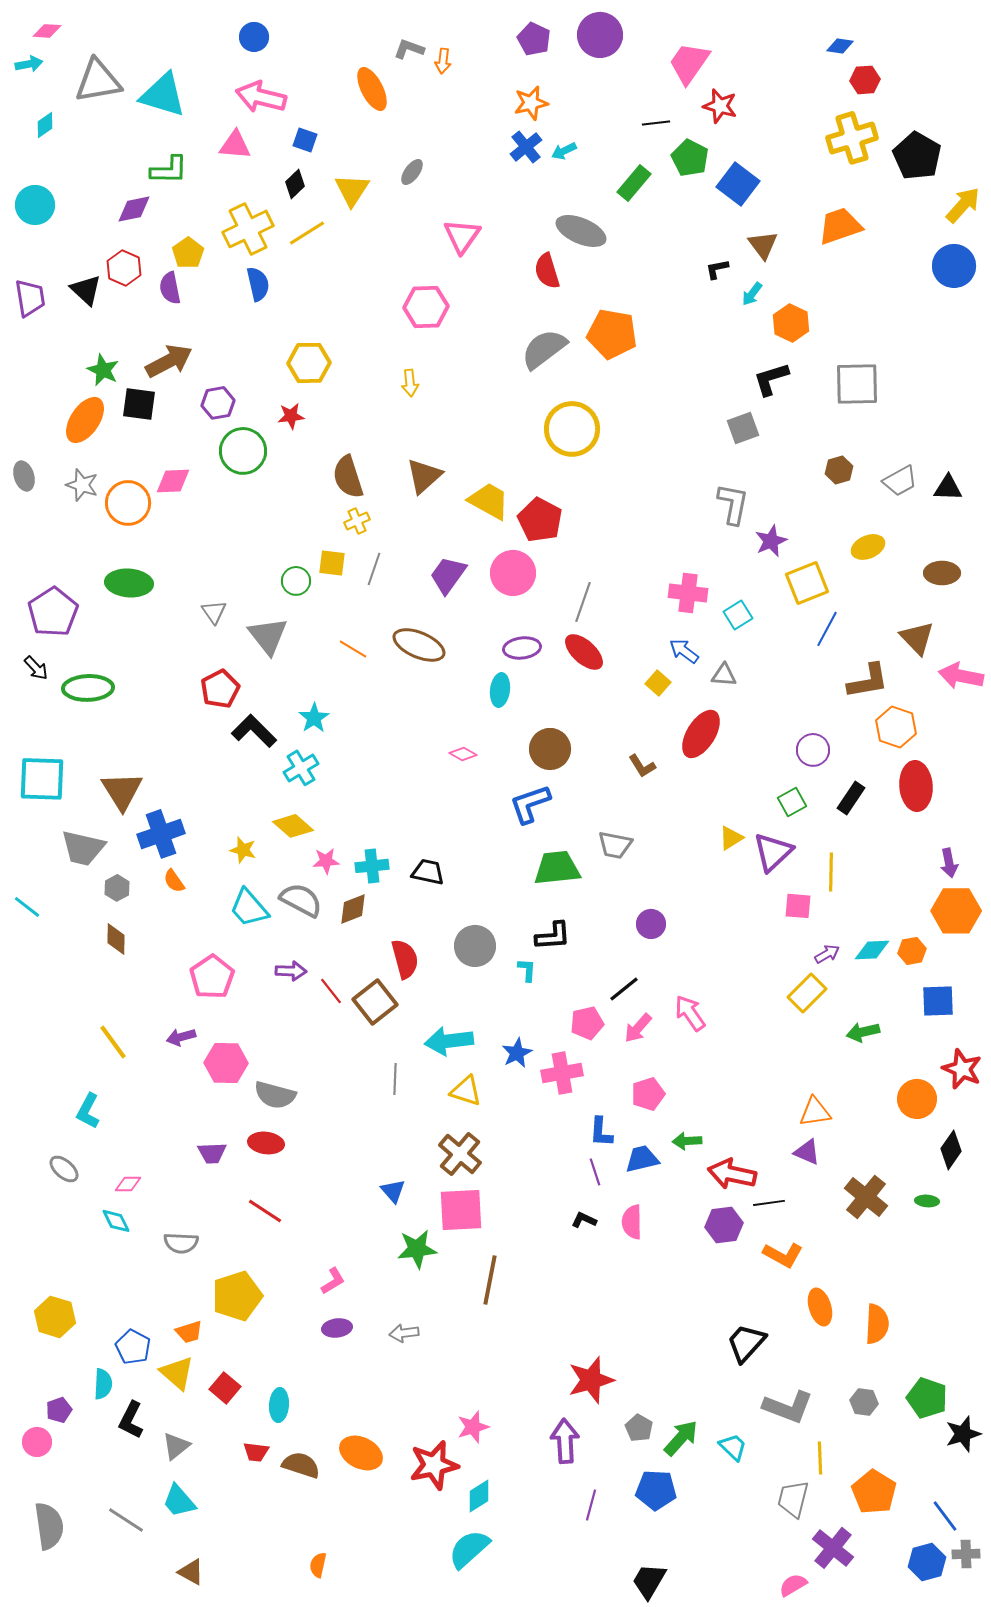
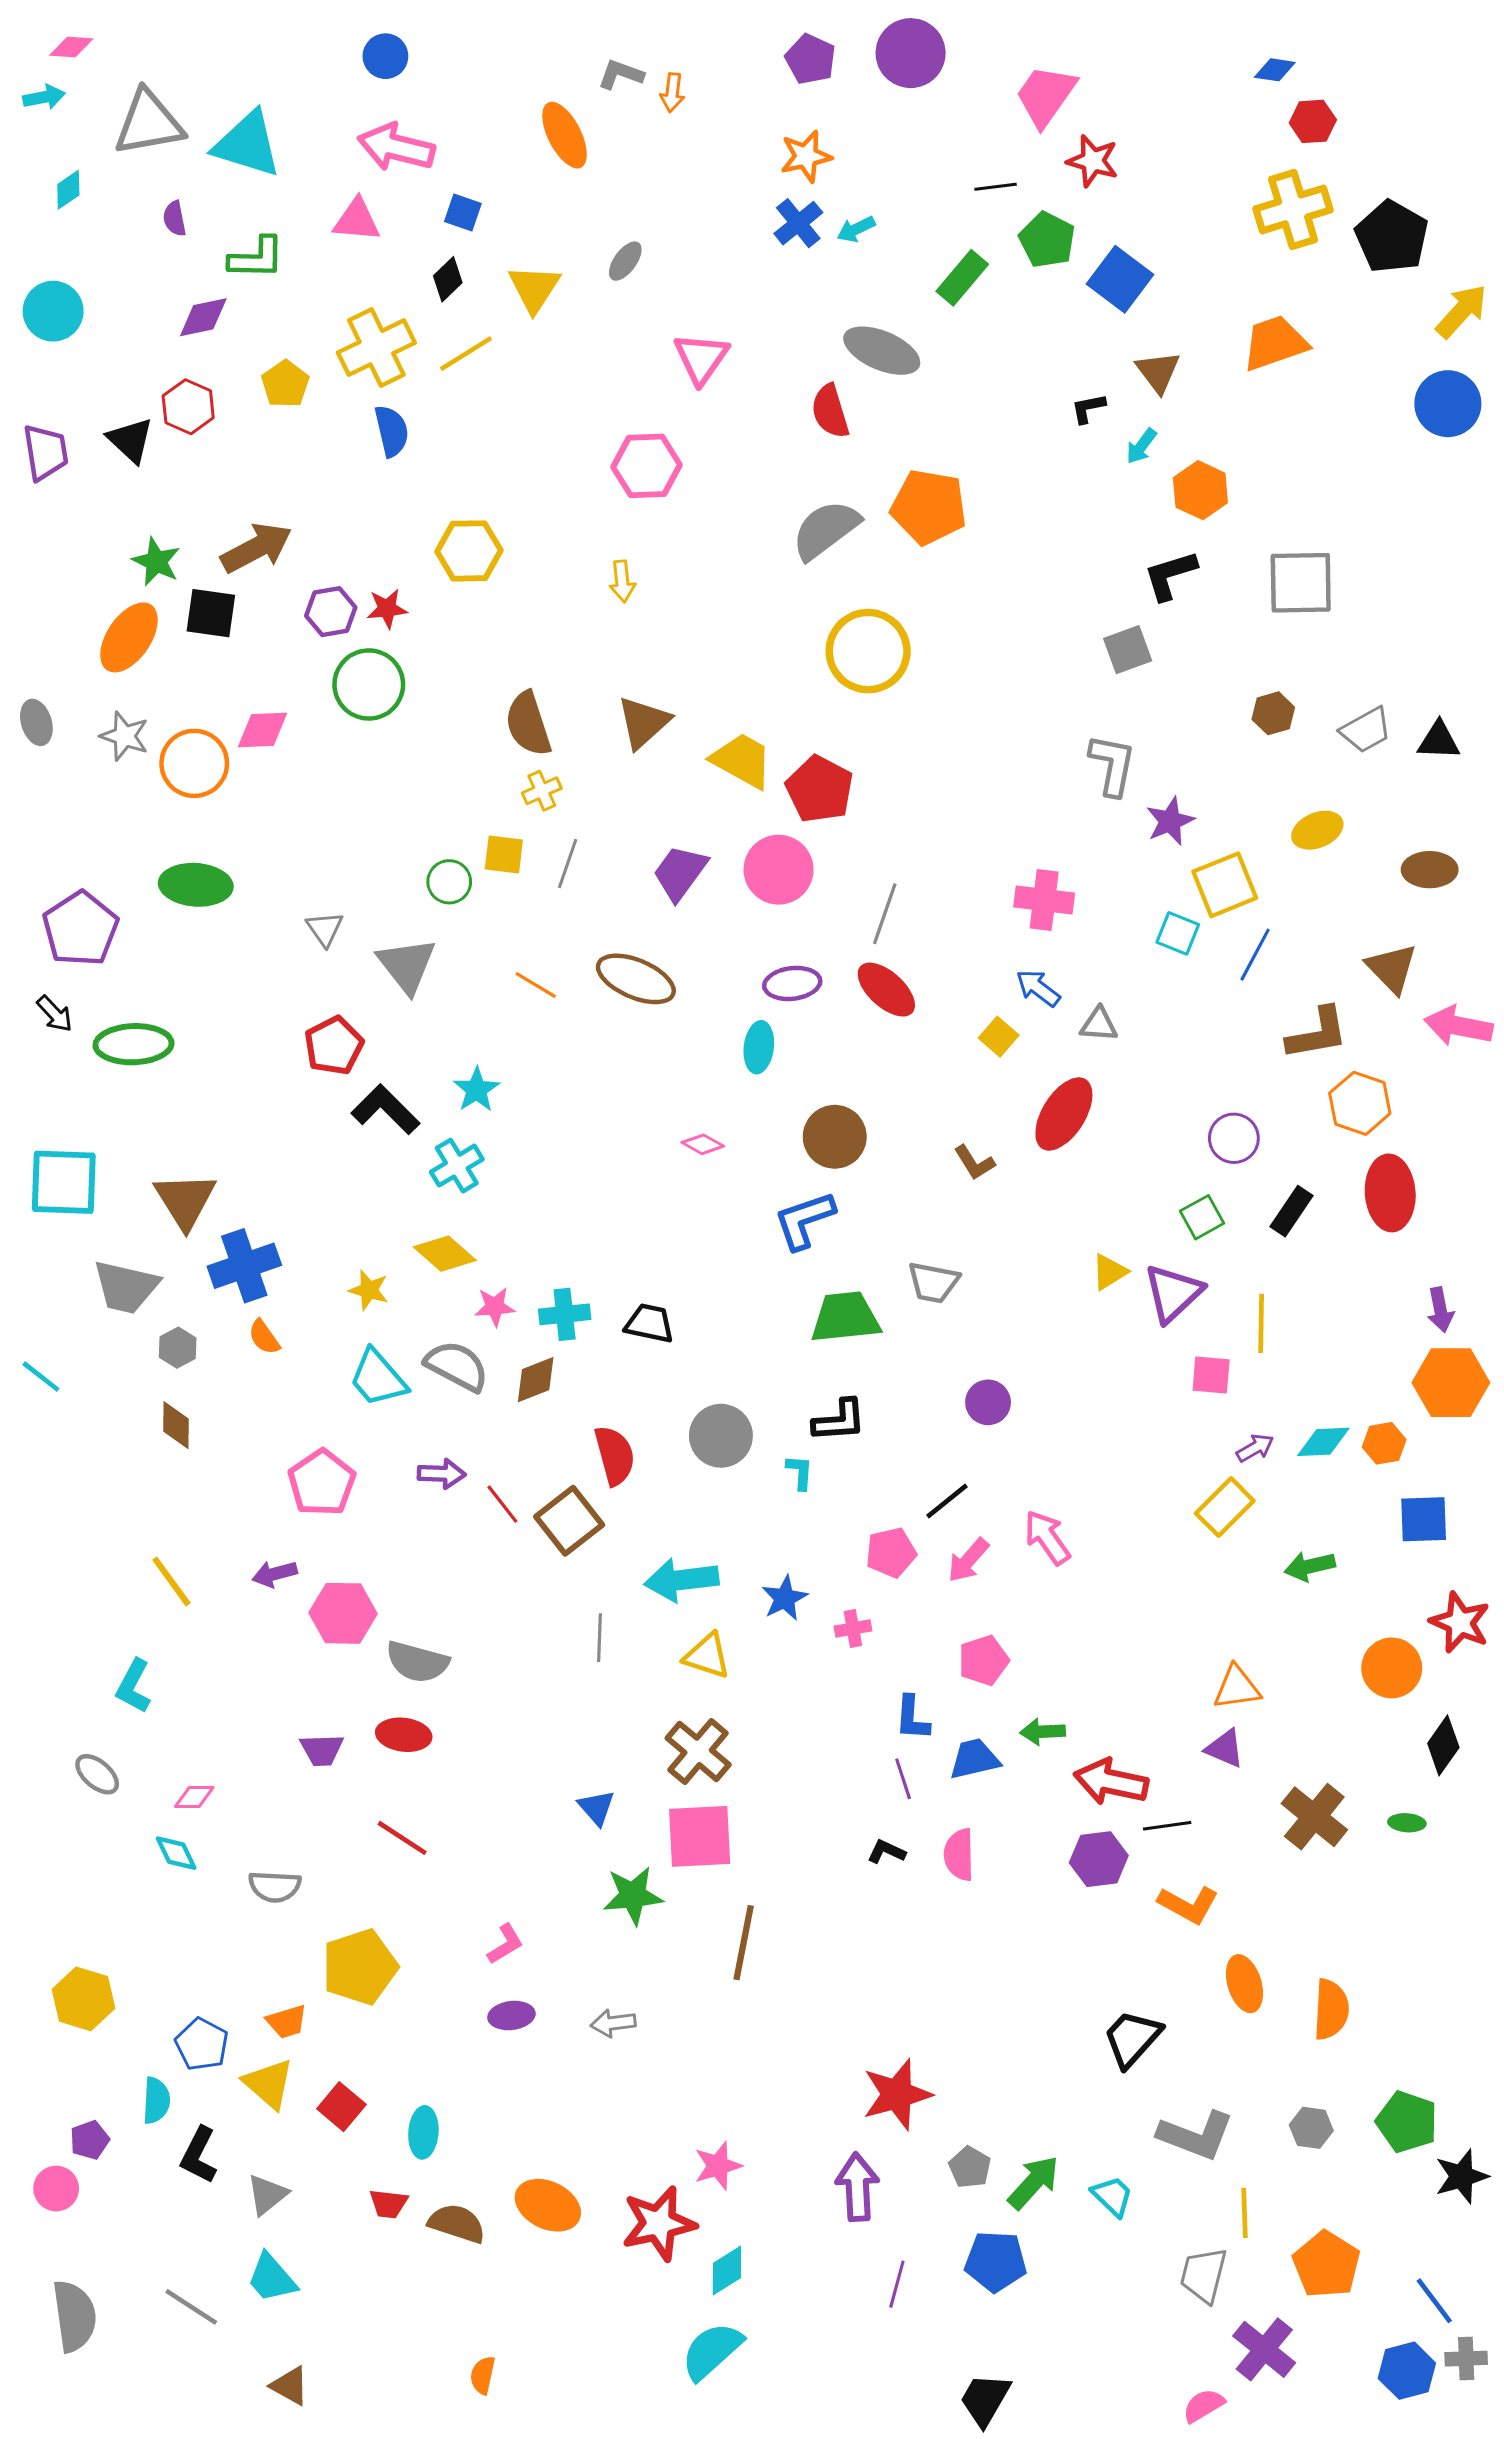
purple semicircle: (170, 288) -> (175, 219), moved, size x0.7
red star: (291, 416) -> (387, 609), moved
cyan square: (738, 615) -> (1178, 933), moved, turned -36
pink cross: (562, 1073) -> (853, 1628), size x0.6

